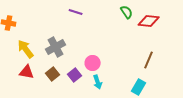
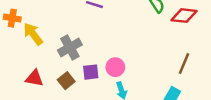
yellow arrow: (26, 49) -> (33, 34), moved
purple square: (75, 75) -> (91, 72), moved, turned 32

